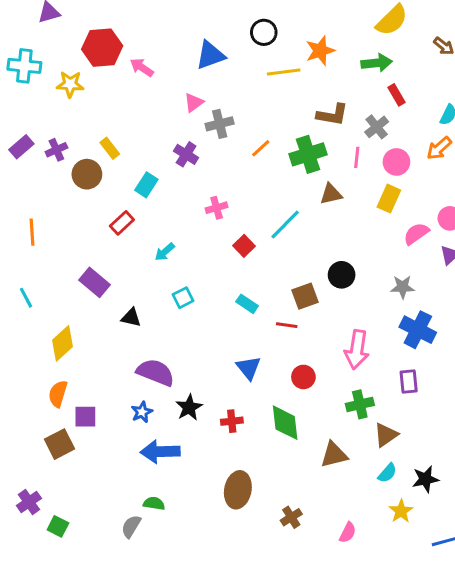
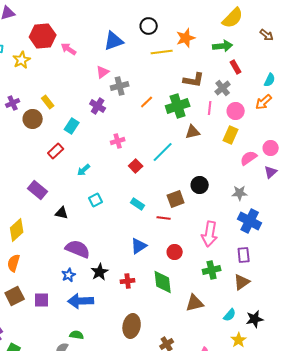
yellow star: (70, 84) -> (22, 60), turned -30
blue triangle: (249, 368) -> (139, 246), turned 36
purple square: (85, 417) -> (42, 300), moved
brown triangle: (386, 435) -> (242, 282), moved

